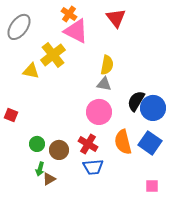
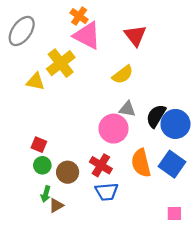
red triangle: (116, 18) -> (135, 36), moved
yellow semicircle: (107, 65) -> (123, 75), turned 42
gray triangle: (104, 84) -> (127, 109), moved
red square: (11, 115) -> (39, 145), moved

